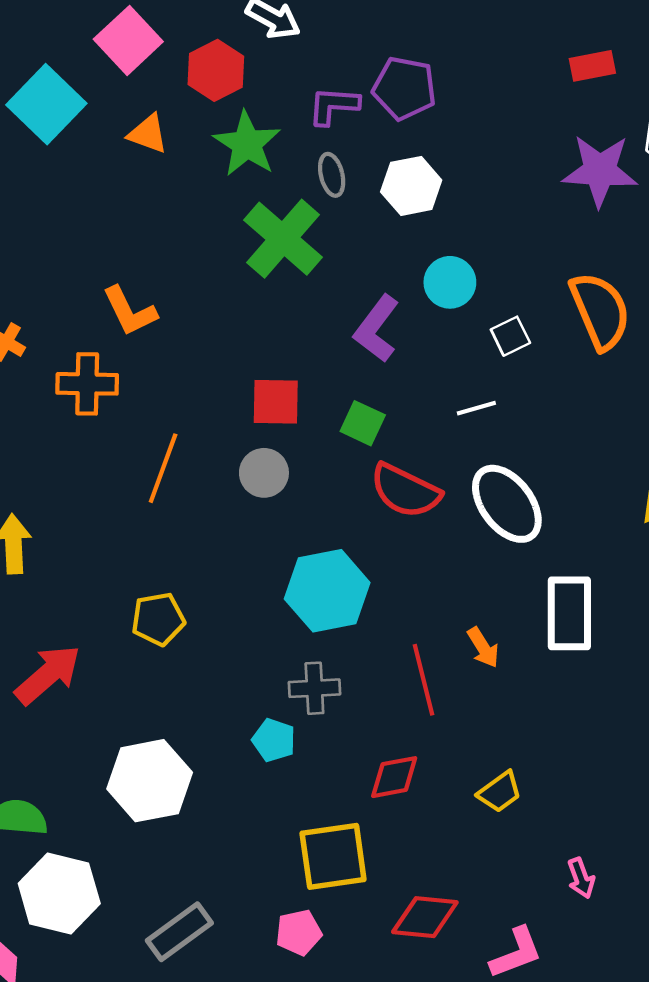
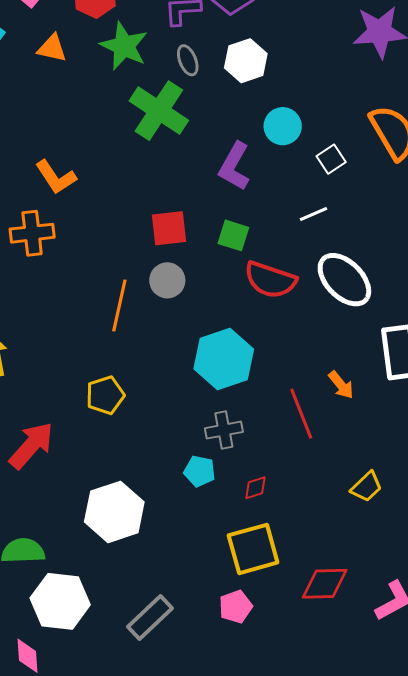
orange line: (163, 468) -> (119, 305), moved
red diamond: (394, 777) -> (255, 488), moved, size x0.7

